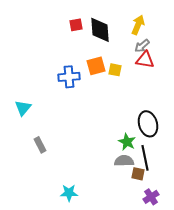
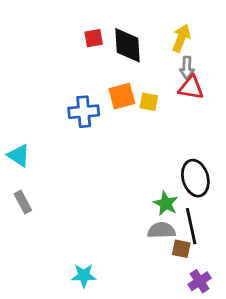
gray arrow: (142, 46) -> (187, 68), turned -49
cyan triangle: (23, 108) -> (19, 155), turned -36
gray rectangle: (40, 145) -> (23, 202), moved

